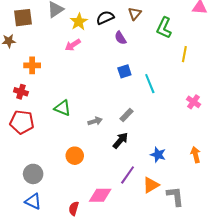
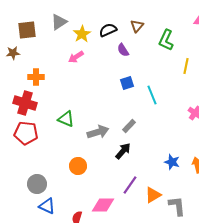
red cross: (21, 92) -> (25, 103), size x1.6
gray arrow: (95, 121) -> (98, 132), size x1.5
blue star: (158, 155) -> (172, 162), moved
blue triangle: (33, 201) -> (47, 206), moved

